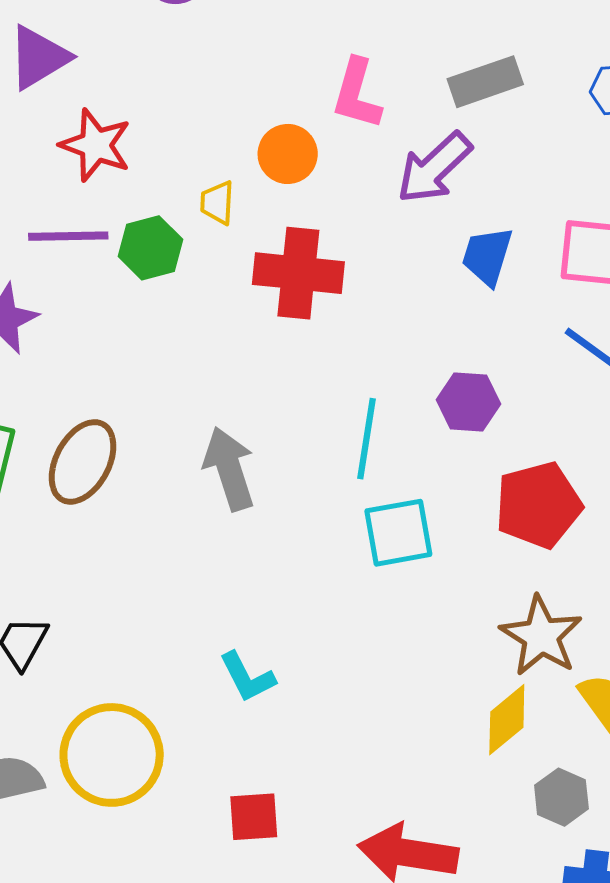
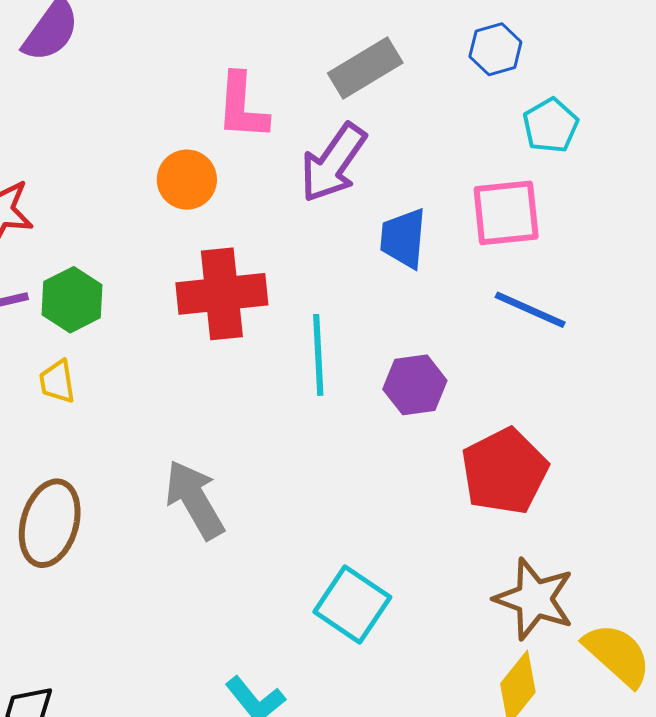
yellow trapezoid: (217, 203) -> (57, 382), moved
cyan line: (367, 439) -> (318, 355), moved
cyan square: (398, 533) -> (352, 604), moved, turned -34

